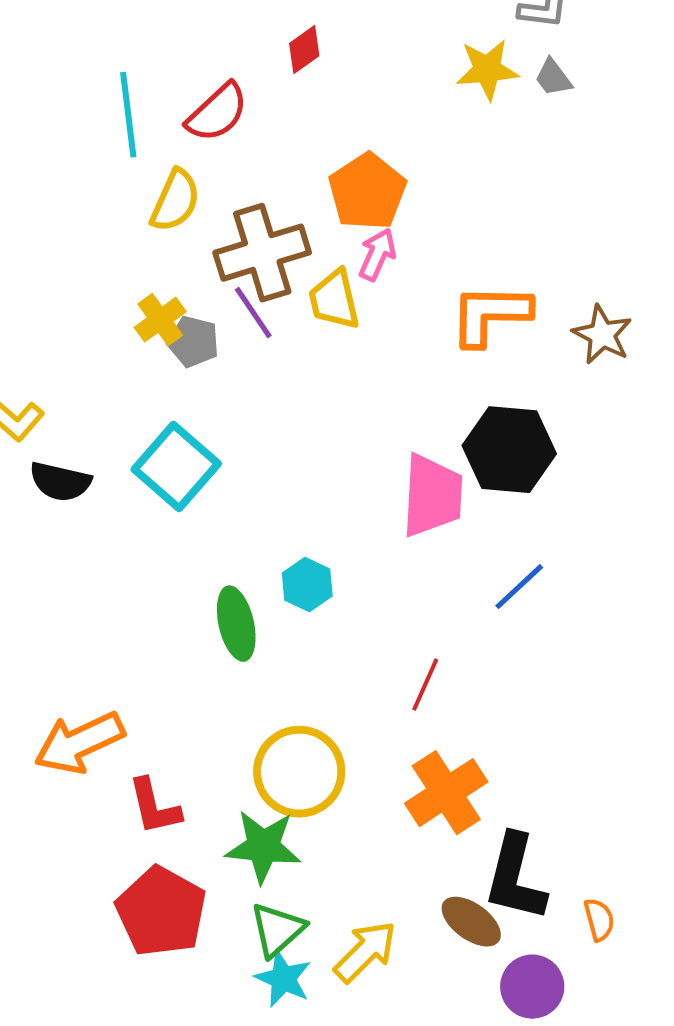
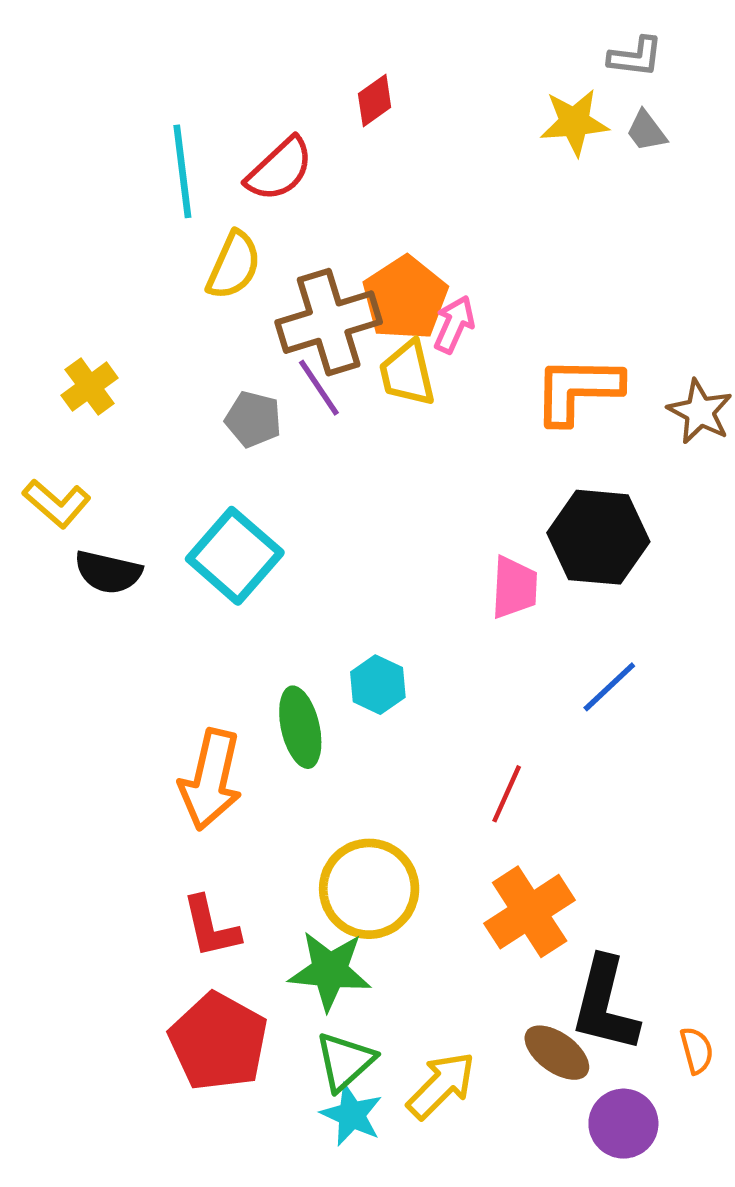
orange pentagon: (367, 192) -> (405, 298), moved
yellow cross: (160, 320) -> (90, 387), moved
pink trapezoid: (432, 496) -> (514, 587), size x0.7
orange arrow: (79, 743) -> (211, 780), moved, turned -52

